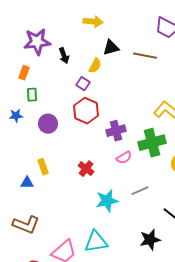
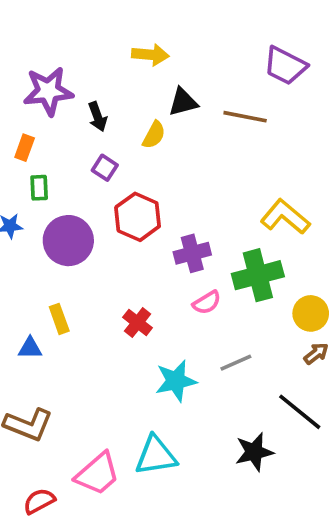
purple square: (83, 84) -> (105, 168), moved
purple circle: (48, 124) -> (68, 241), size x1.4

